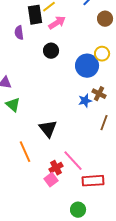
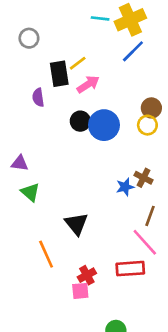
brown circle: (105, 19) -> (151, 108), moved
blue circle: (87, 66) -> (104, 125), moved
pink line: (73, 161) -> (145, 242), moved
pink square: (51, 180) -> (80, 291), turned 32
red rectangle: (93, 181) -> (130, 269), moved

